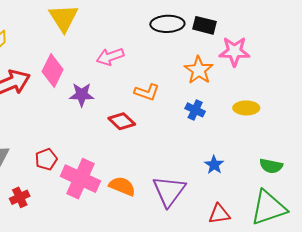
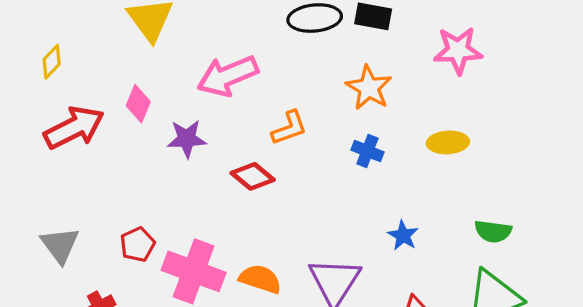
pink star: (234, 51) -> (458, 50), moved
pink arrow: (110, 57) -> (228, 76), size x1.4
pink diamond: (53, 70) -> (138, 104), size x0.7
orange L-shape: (147, 92) -> (289, 128), turned -35

